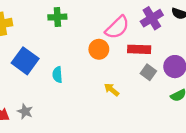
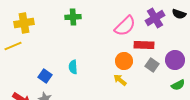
orange circle: (99, 49) -> (124, 61), moved
blue square: (25, 61) -> (45, 76), moved, size x0.6

